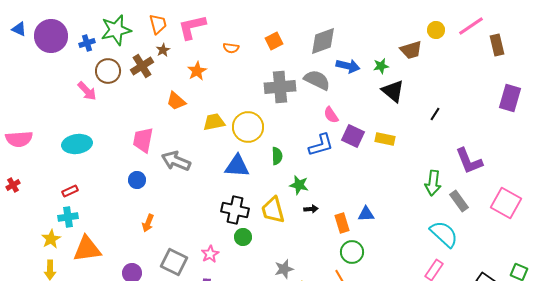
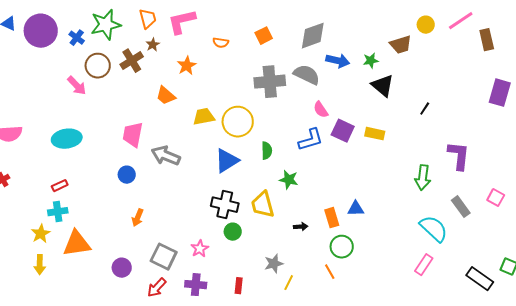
blue cross: (87, 43) -> (77, 38), turned -35
purple L-shape: (469, 161) -> (459, 156), turned -152
blue triangle: (237, 166) -> (227, 161), turned -36
gray rectangle: (459, 201) -> (461, 207), moved
pink square: (506, 203) -> (496, 198), size x0.6
black arrow: (311, 209) -> (301, 227), moved

